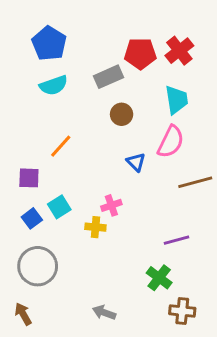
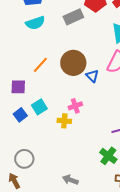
brown circle: (122, 114) -> (73, 63), moved, size x1.6
gray circle: (38, 266) -> (24, 159), moved, size x0.7

